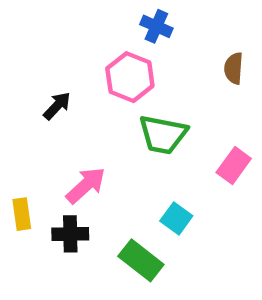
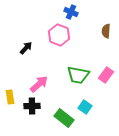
green trapezoid: (163, 135) -> (78, 75), moved
cyan square: (176, 218) -> (85, 107), moved

